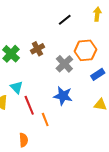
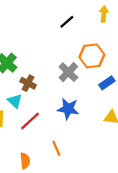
brown cross: (37, 49) -> (28, 83), moved, turned -32
red line: (29, 105) -> (30, 121), turned 72
orange line: (45, 120) -> (56, 148), moved

